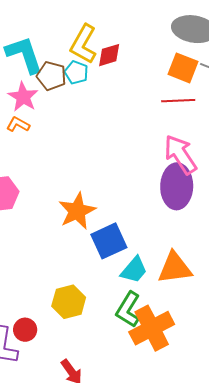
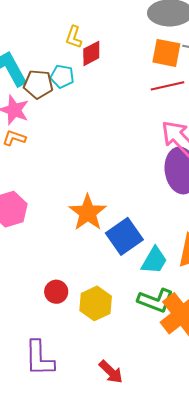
yellow L-shape: (83, 44) -> (74, 37), moved, size x0.6
green L-shape: (128, 310) -> (156, 300), turned -90
red circle: (25, 330) -> (56, 292), moved

